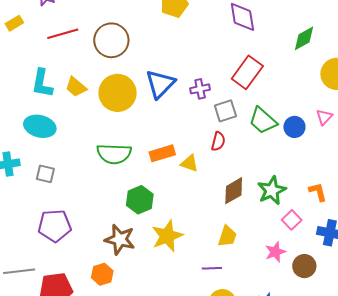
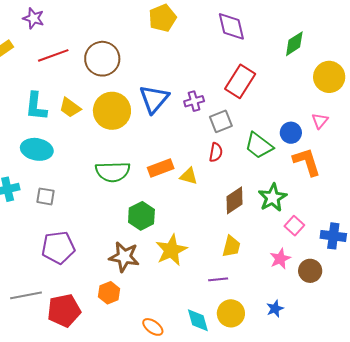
green trapezoid: (263, 121) -> (259, 146), moved
orange L-shape: (318, 192) -> (307, 162), moved, size x1.5

